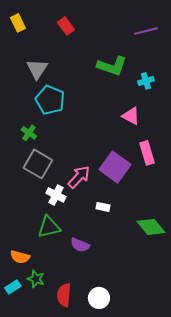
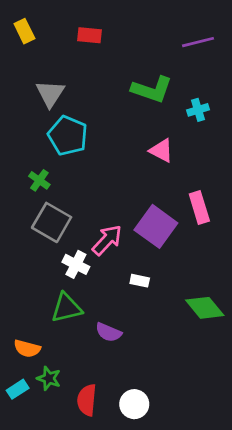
red rectangle: (66, 26) -> (90, 35), turned -48
pink triangle: (131, 116) -> (161, 151), moved

